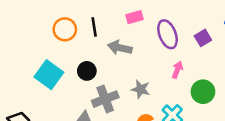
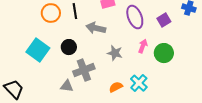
gray star: (141, 89) -> (115, 53), moved
green circle: (203, 92) -> (164, 53), moved

